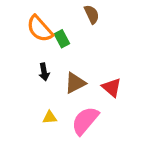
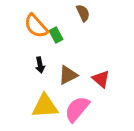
yellow triangle: (50, 117) -> (45, 106), size x2.0

